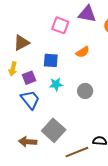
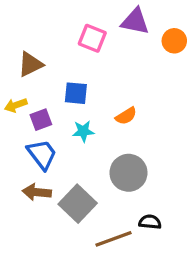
orange semicircle: (83, 52) -> (126, 116), moved
yellow arrow: (13, 69) -> (16, 105), turned 56
gray circle: (85, 91) -> (128, 173), moved, size x1.5
brown arrow: (28, 142) -> (37, 192), moved

